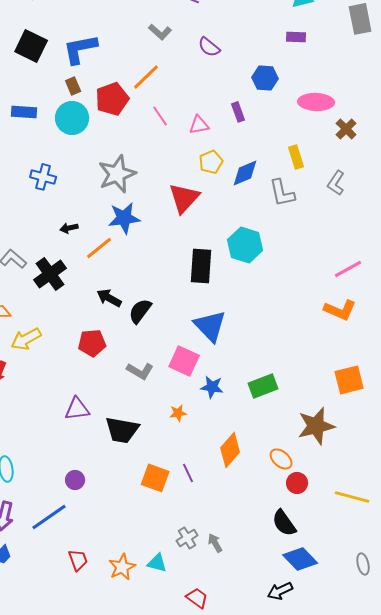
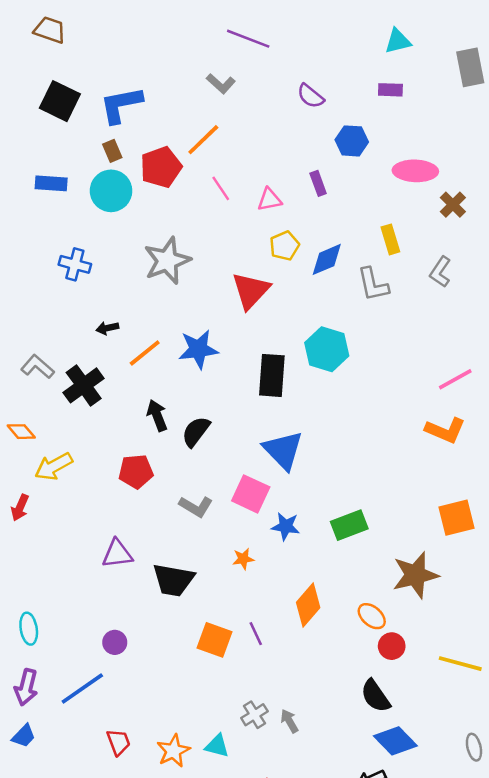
purple semicircle: (209, 47) -> (311, 96), moved
blue star: (124, 218) -> (198, 349), moved
black arrow: (109, 298) -> (157, 415), turned 40

